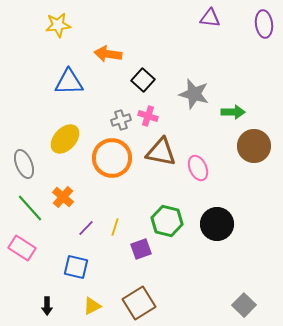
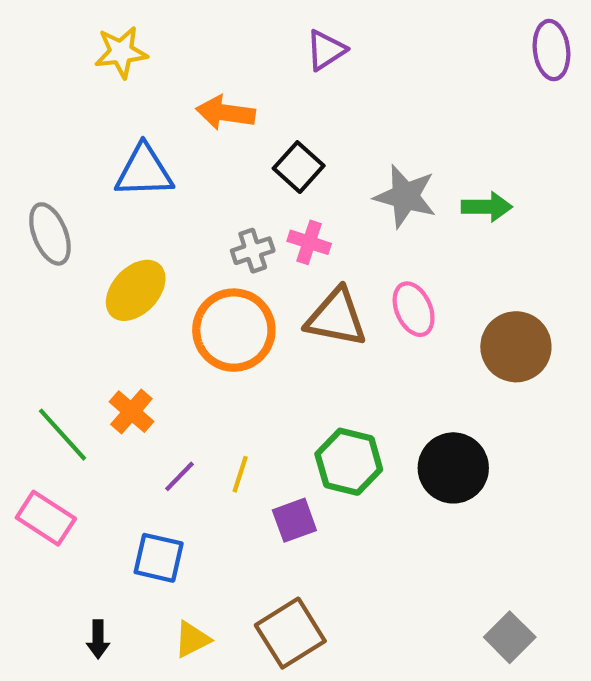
purple triangle: (210, 18) -> (326, 50), moved, turned -40
green arrow: (233, 112) -> (487, 207), moved
brown circle: (254, 146) -> (516, 347), moved
gray ellipse: (24, 164) -> (50, 234), moved
pink ellipse: (198, 168) -> (414, 309), moved

